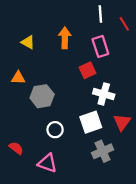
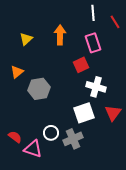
yellow triangle: (28, 42) -> (26, 39), turned 48
orange triangle: (18, 78) -> (17, 72), turned -40
white circle: (55, 130) -> (51, 133), moved
gray cross: (103, 151) -> (73, 139), moved
pink triangle: (47, 163) -> (33, 149), moved

